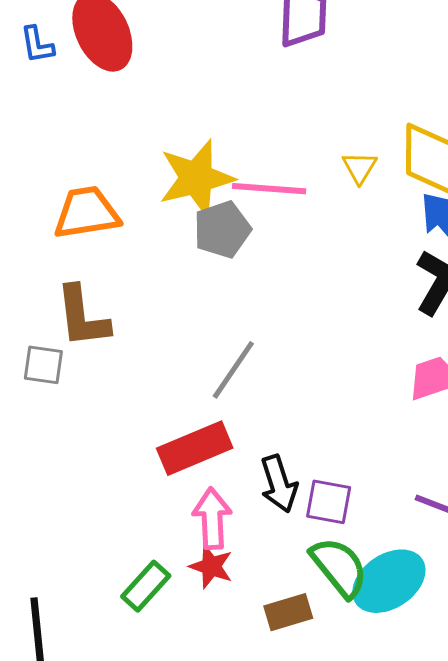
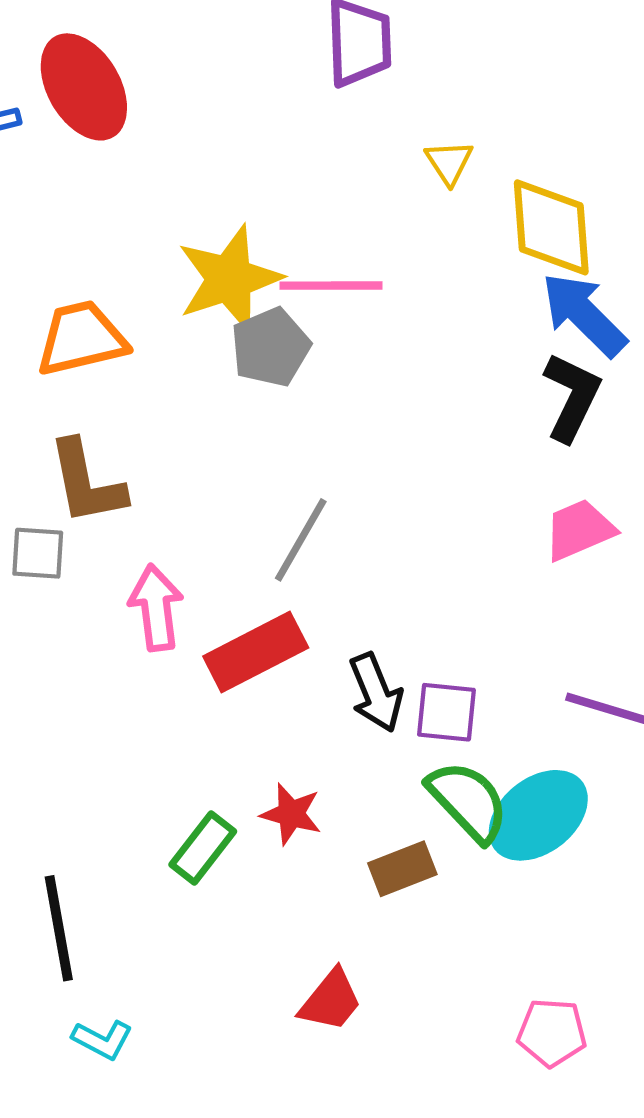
yellow triangle: (360, 167) -> (449, 162), moved
pink arrow: (212, 518) -> (156, 608), moved

